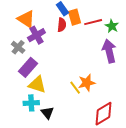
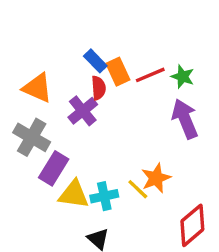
purple cross: (36, 35) -> (83, 111), moved
gray cross: (18, 47) -> (32, 137), size x1.5
cyan cross: (31, 103) -> (104, 196), moved

